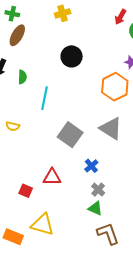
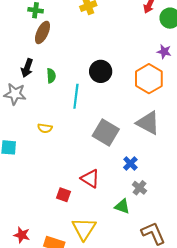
black circle: (72, 56) -> (101, 71), moved
red triangle: (52, 177) -> (90, 178), turned 36
green triangle: (95, 208) -> (122, 206), moved
yellow triangle: (43, 224) -> (84, 229), turned 50

